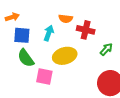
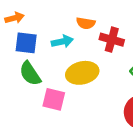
cyan arrow: (49, 33) -> (62, 41), turned 56

